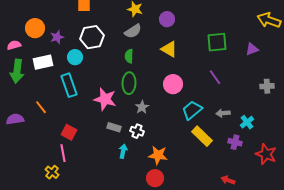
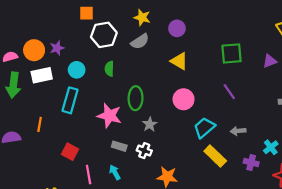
orange circle: (35, 28) -> (34, 50), moved
white hexagon: (92, 37) -> (104, 35), moved
green semicircle: (129, 56) -> (109, 69), moved
cyan rectangle: (69, 85) -> (70, 100), turned 35
orange line: (41, 107) -> (40, 124), turned 48
cyan cross: (247, 122) -> (271, 147), moved
cyan arrow: (123, 151) -> (115, 172), moved, turned -40
pink line: (63, 153) -> (89, 175), moved

